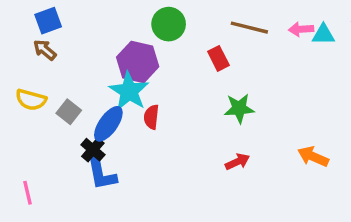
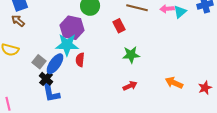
cyan triangle: (323, 34) -> (180, 12), turned -40
cyan star: (129, 91) -> (67, 45), turned -30
gray square: (69, 112) -> (39, 62), moved

